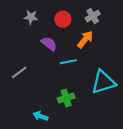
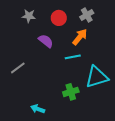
cyan line: (68, 62) -> (73, 57), moved
green cross: (66, 98) -> (71, 92), moved

